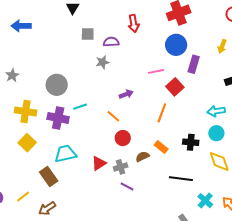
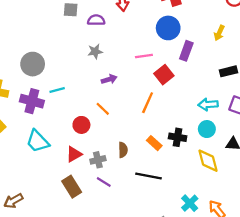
gray star: (103, 62) -> (95, 51), moved
orange line: (113, 116) -> (103, 109), moved
red circle: (123, 138) -> (81, 125), moved
orange rectangle: (161, 147) -> (154, 143), moved
cyan trapezoid: (65, 154) -> (37, 141), turned -125
brown semicircle: (142, 157) -> (123, 150), turned 112
brown rectangle: (49, 176) -> (72, 187), moved
black line: (181, 179) -> (148, 176), moved

